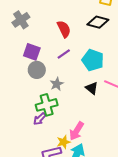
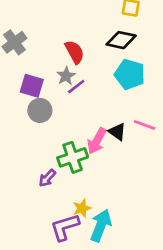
cyan pentagon: (93, 60) -> (130, 74), moved
gray star: (57, 84) -> (66, 76), moved
green cross: (47, 105) -> (73, 157), moved
pink arrow: (77, 131) -> (97, 141), moved

